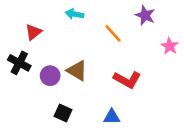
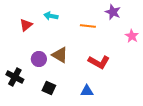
cyan arrow: (75, 14) -> (51, 16), moved
orange line: (113, 33) -> (88, 26), turned -42
black cross: (19, 63) -> (15, 77), moved

